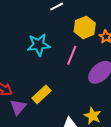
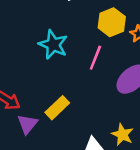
cyan star: (39, 45) -> (53, 45), turned 30

